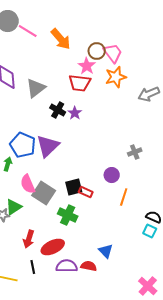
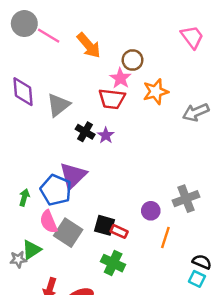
pink trapezoid: (113, 53) -> (192, 37), moved
blue pentagon: (23, 145) -> (56, 190), moved
gray cross: (135, 152) -> (186, 199), moved, size x1.5
black square: (74, 187) -> (105, 225), turned 30
green cross: (68, 215) -> (113, 263), moved

